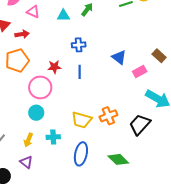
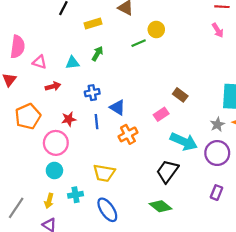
red arrow: (22, 34) -> (53, 86), moved
blue triangle: (119, 57) -> (117, 108), moved
orange cross: (108, 116) -> (128, 134), moved
blue ellipse: (81, 154) -> (107, 210), turned -40
green diamond: (118, 159) -> (160, 206), moved

